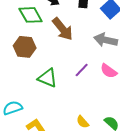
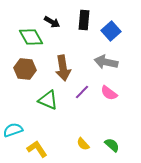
brown arrow: (63, 29) -> (63, 68), moved, turned 30

